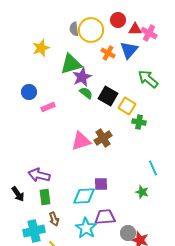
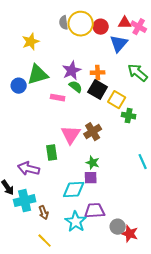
red circle: (118, 20) -> (101, 27), moved
orange cross: (108, 53) -> (98, 73), moved, turned -32
green triangle: (71, 64) -> (38, 75), moved
pink rectangle: (48, 107) -> (58, 98), moved, turned 32
pink triangle: (81, 141) -> (71, 135), turned -40
green star: (142, 192) -> (93, 163), moved
green rectangle: (45, 197) -> (52, 153), moved
cyan cross: (34, 231) -> (25, 201), moved

